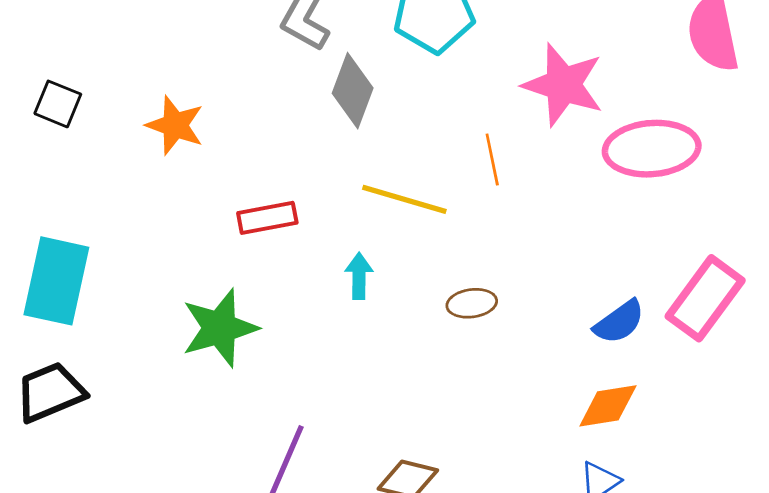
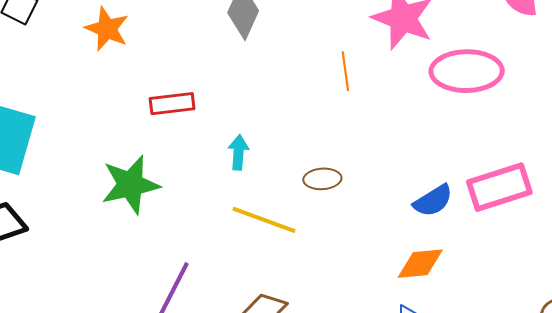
yellow line: (404, 199) -> (264, 220), moved
pink rectangle: (705, 298) -> (499, 187), turned 32

